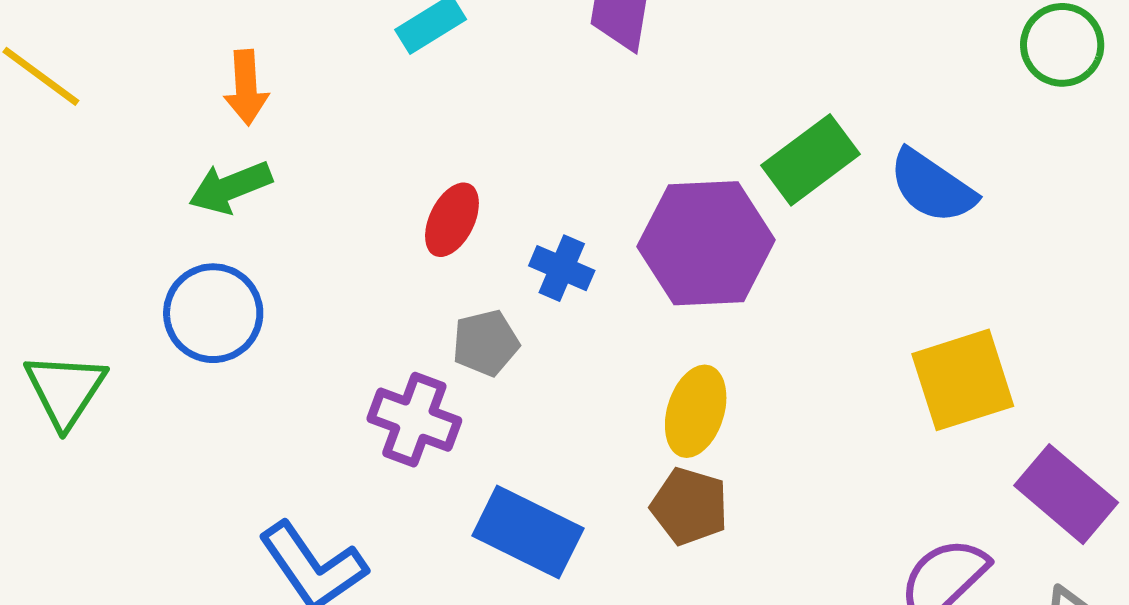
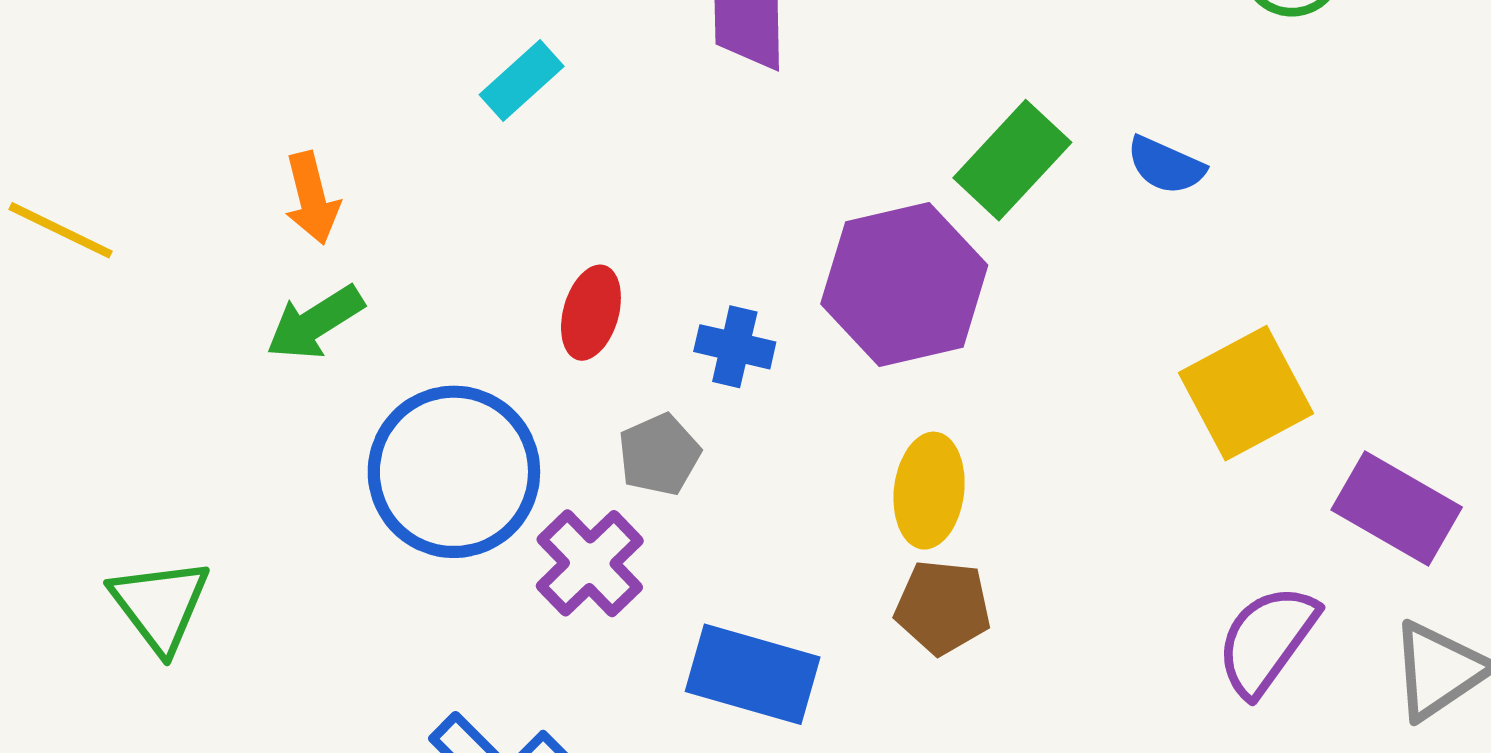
blue semicircle: (932, 186) -> (1166, 165), size x0.7
blue circle: (213, 313) -> (454, 472), moved, size x1.4
purple cross: (414, 420) -> (590, 563), turned 36

